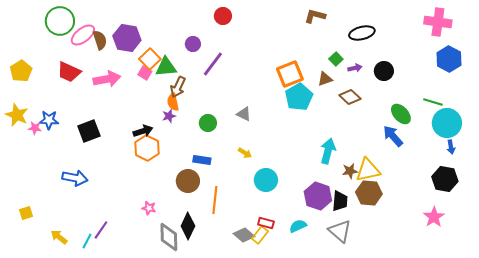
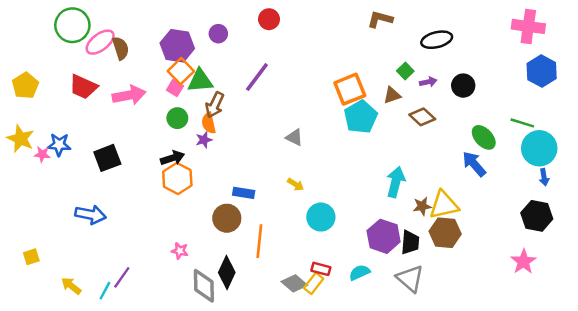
purple hexagon: (127, 38) -> (177, 46), moved
purple circle: (193, 44) -> (218, 34), moved
green circle: (208, 123) -> (177, 118), moved

